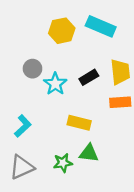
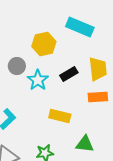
yellow hexagon: (62, 31) -> (44, 44), moved
green triangle: (89, 153) -> (85, 144), moved

